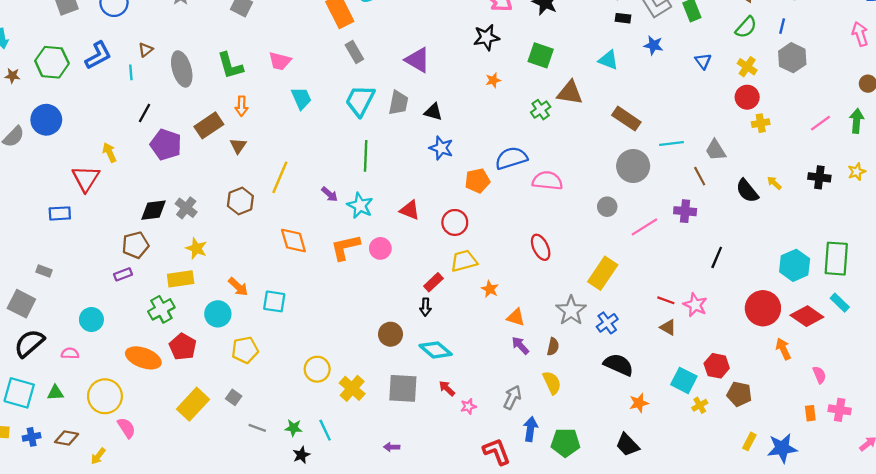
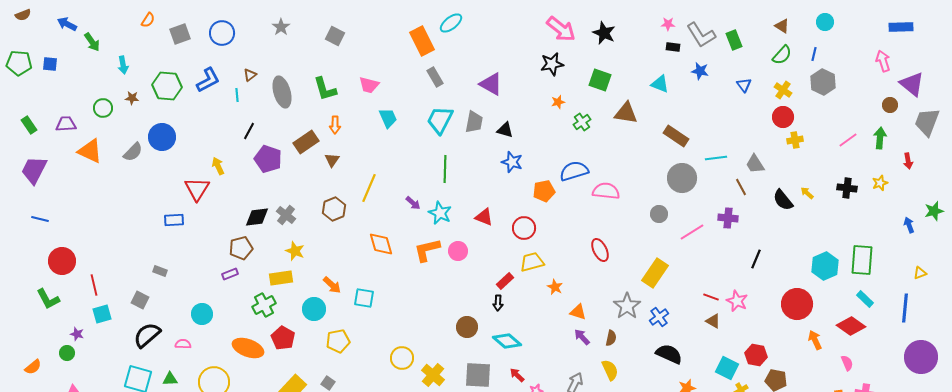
green cross: (541, 110) -> (582, 122), moved
gray square: (21, 304) -> (140, 300), size x0.7
red diamond: (807, 316) -> (851, 326), moved

